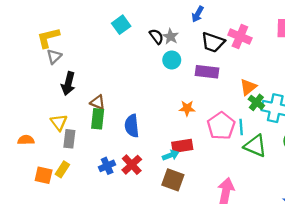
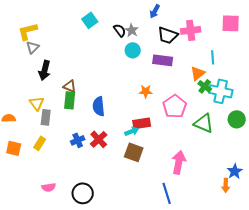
pink cross: (240, 36) -> (191, 30), turned -30
cyan line: (241, 127) -> (213, 57), moved
orange square: (44, 175) -> (14, 148), moved

